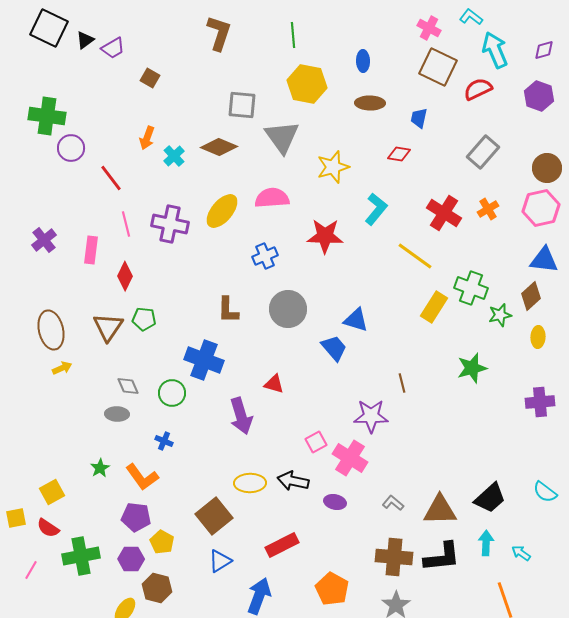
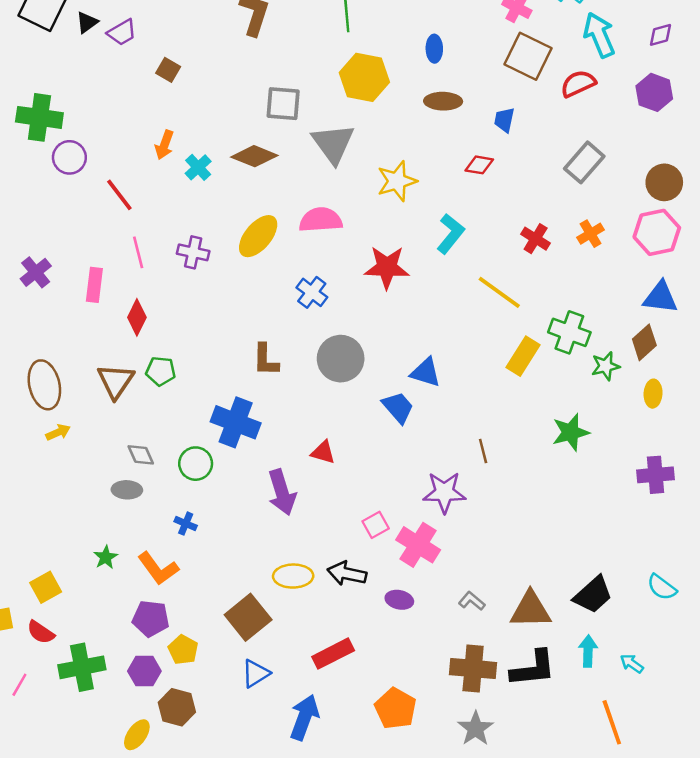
red cross: (444, 213) -> (536, 239), size x0.7
purple cross: (170, 224) -> (193, 252), size x0.7
blue cross: (265, 256) -> (312, 292), turned -30

